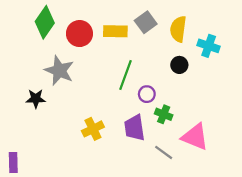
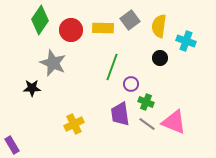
yellow cross: (93, 129) -> (74, 124), moved
gray line: (164, 152) -> (147, 124), moved
purple rectangle: (13, 163) -> (12, 145), turned -30

